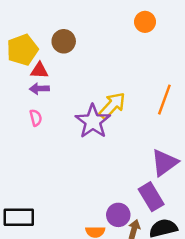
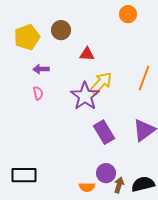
red triangle: (39, 70) -> (87, 54), moved
purple rectangle: (151, 197) -> (104, 132), moved

